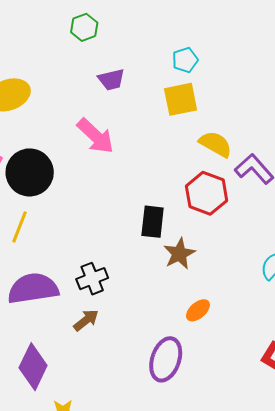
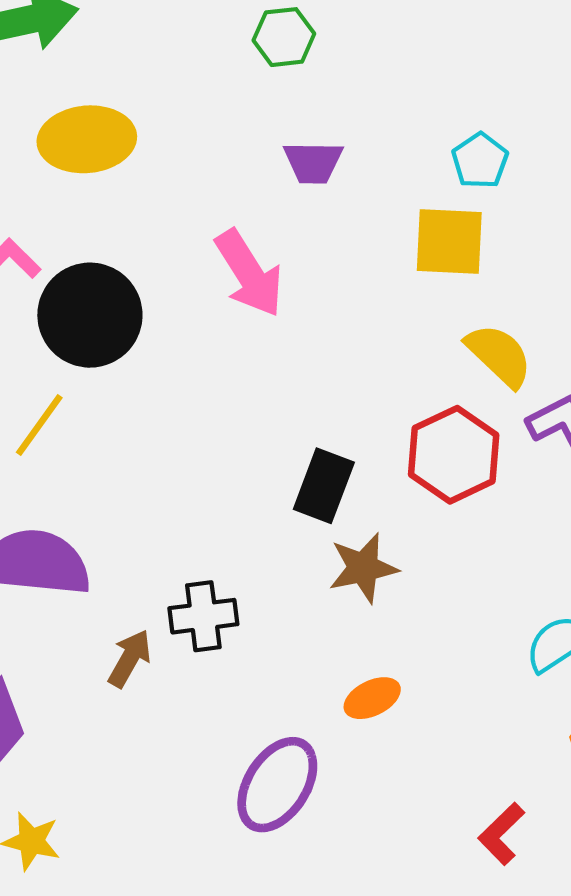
cyan pentagon: (185, 60) -> (480, 161), turned -30
black cross: (92, 279) -> (203, 616), moved
brown arrow: (86, 320) -> (130, 658), turned -36

